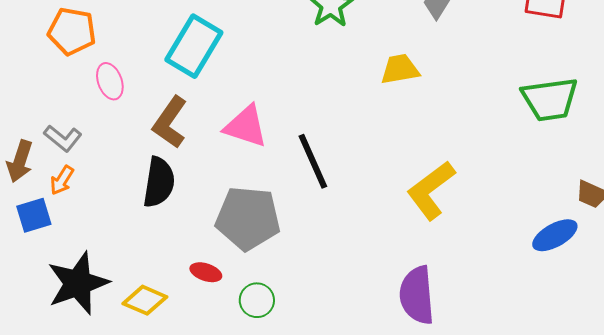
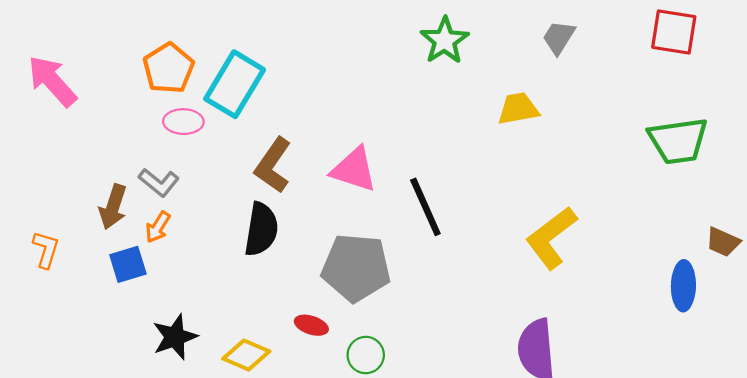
orange pentagon: (72, 31) -> (168, 68), turned 30
cyan rectangle: (194, 46) -> (235, 84), moved
pink ellipse: (110, 81) -> (183, 122), moved, turned -69
blue ellipse: (555, 235) -> (683, 286), turned -60
black star: (78, 283) -> (175, 337), size x0.7

